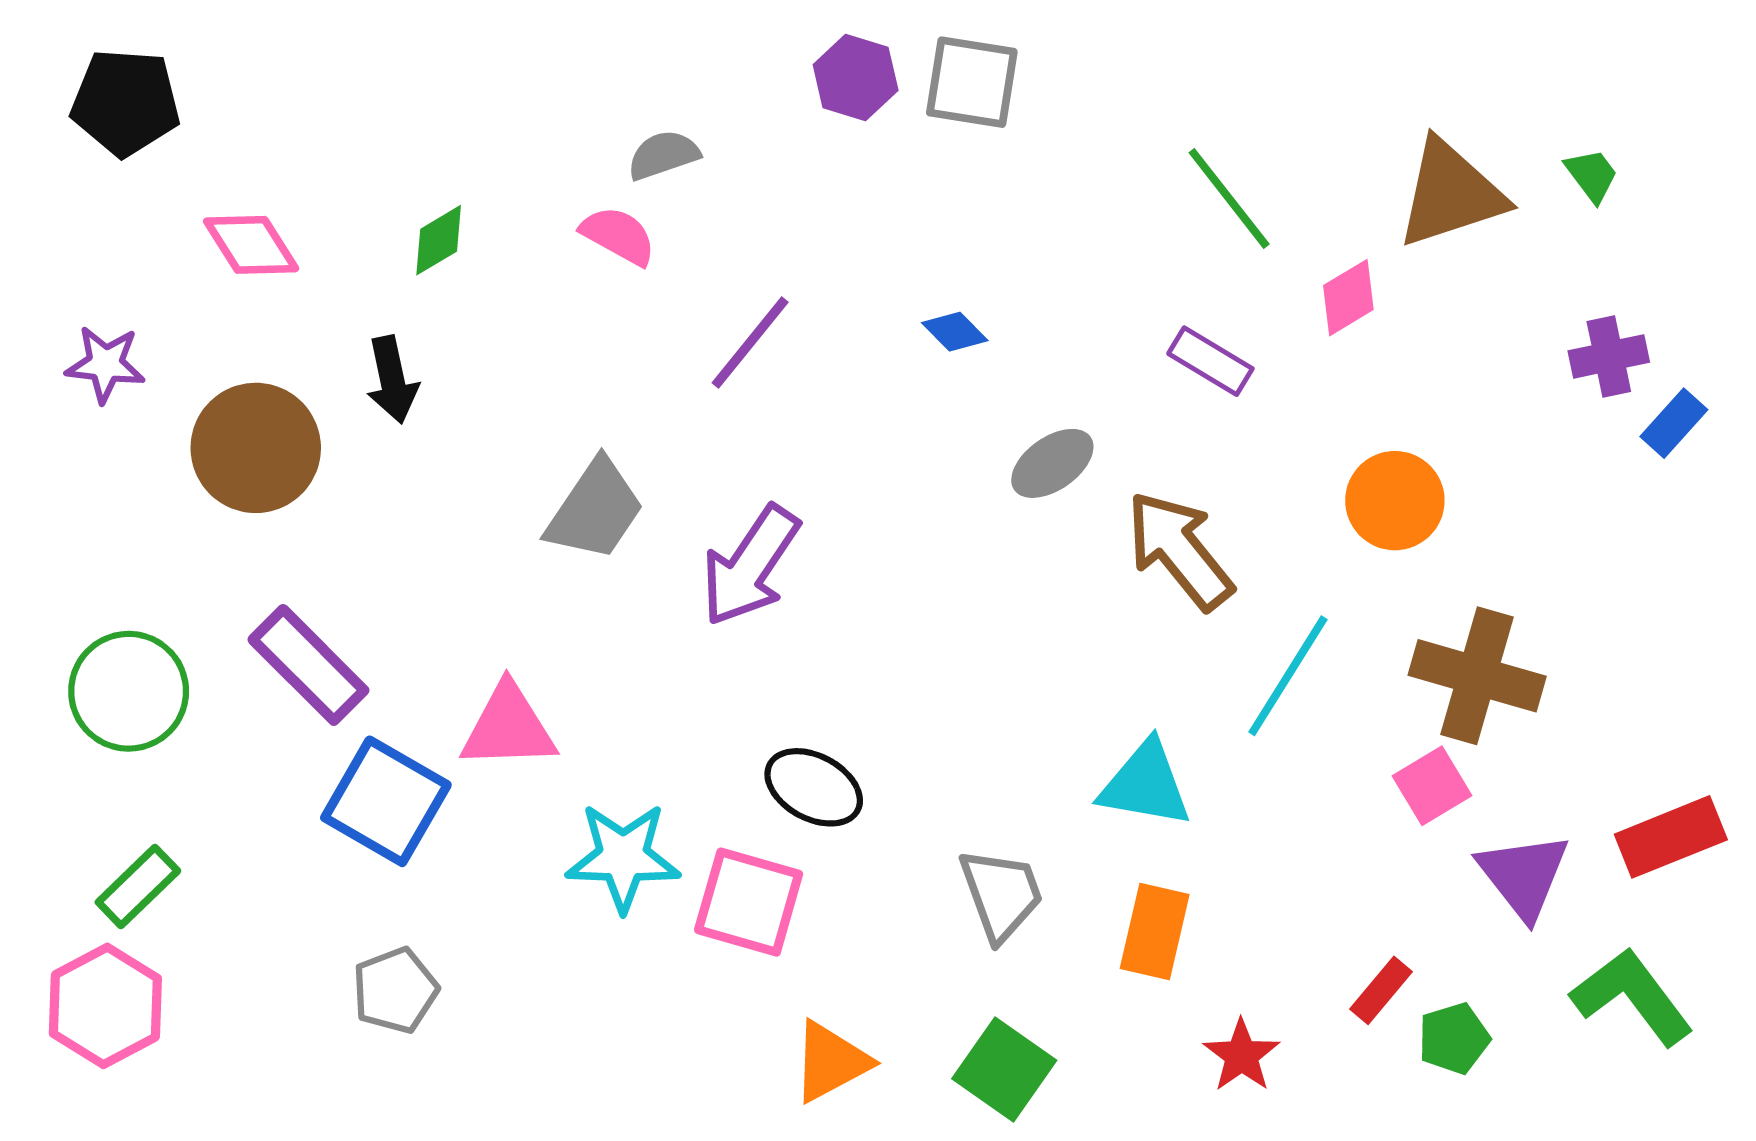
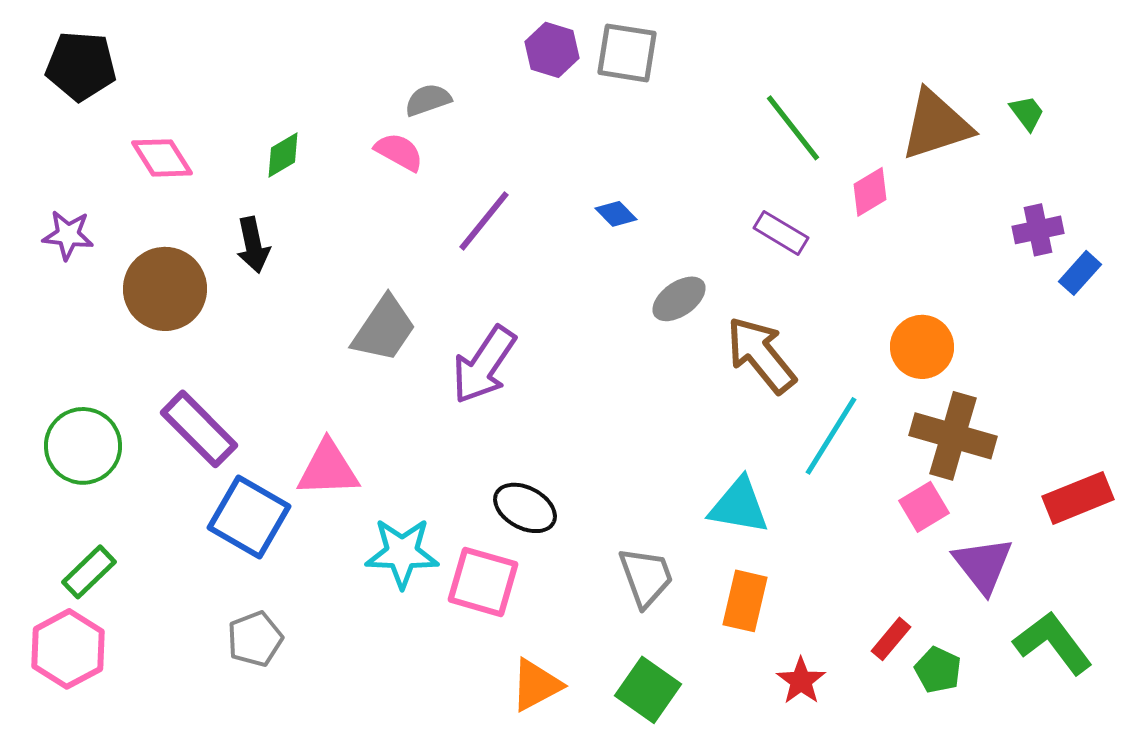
orange circle: (1395, 501) -> (922, 347), moved
red rectangle: (1671, 837) -> (1078, 498), moved
green pentagon: (1454, 1038) -> (938, 670), turned -30

